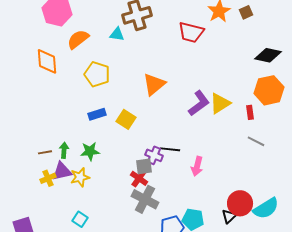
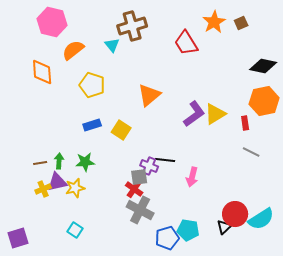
red trapezoid: (191, 32) -> (186, 43), turned 44
cyan triangle: (117, 34) -> (112, 45), turned 42

